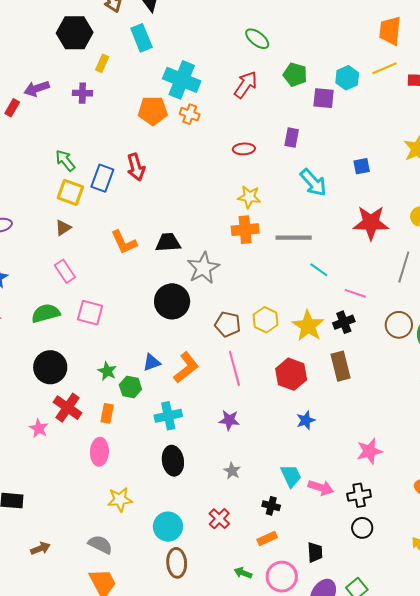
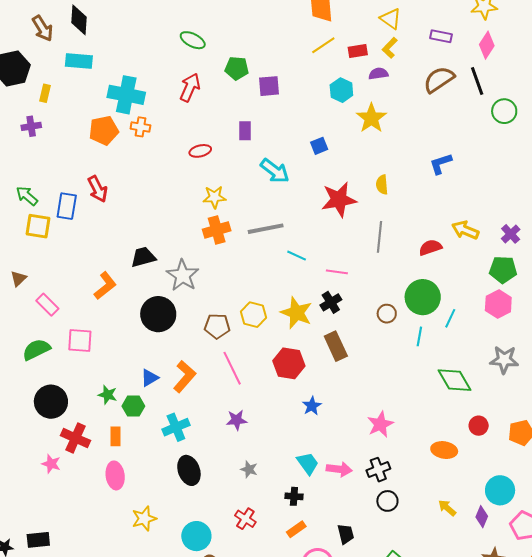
cyan rectangle: (141, 38) -> (79, 61), turned -52
cyan hexagon: (347, 78) -> (341, 90), moved
brown triangle: (63, 228) -> (19, 279), moved
orange L-shape: (124, 242) -> (105, 286), moved, turned -92
brown circle: (399, 325) -> (387, 314), moved, size x0.7

